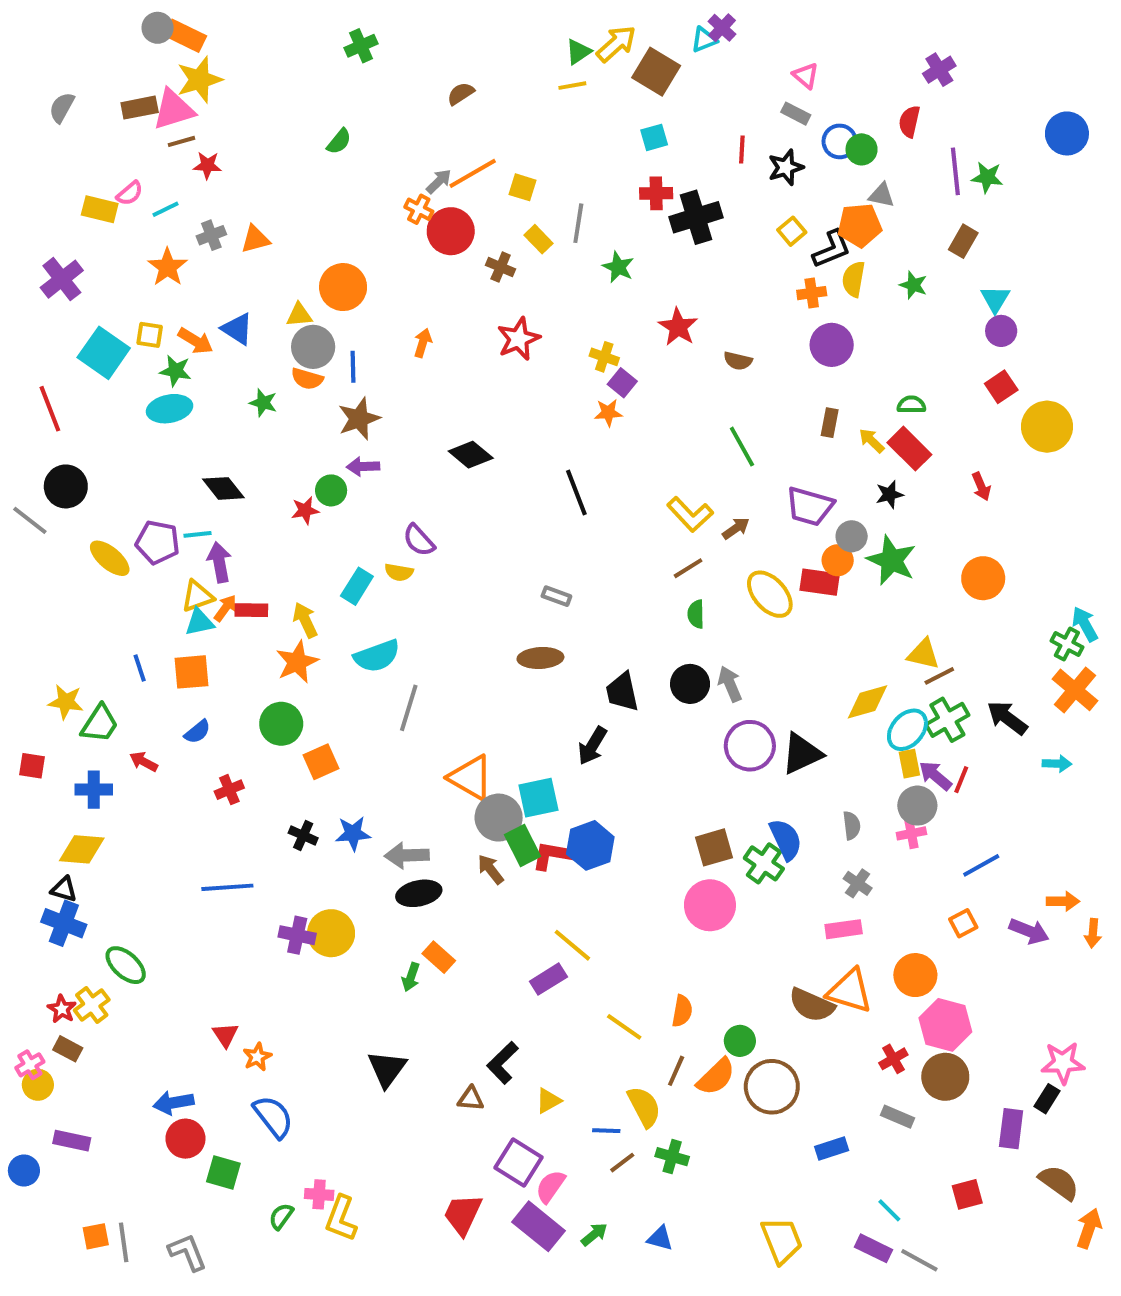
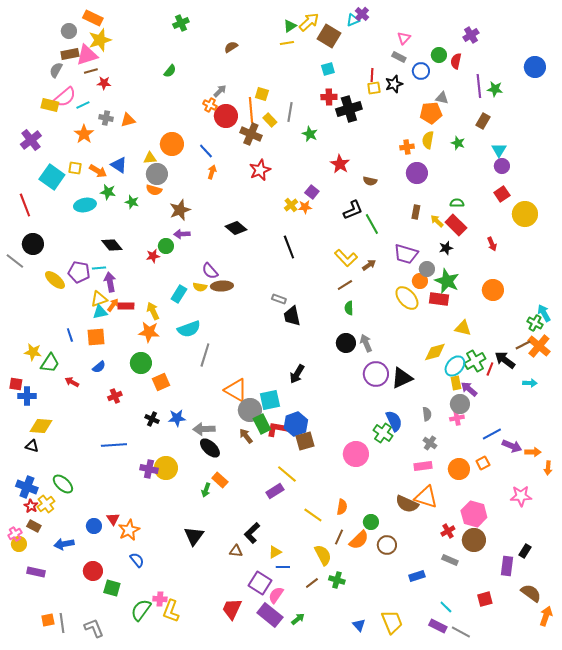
gray circle: (158, 28) -> (69, 31), moved
pink triangle: (806, 76) -> (404, 38), turned 32
gray semicircle: (62, 108) -> (56, 70), moved
green circle: (862, 149) -> (439, 55), moved
orange line: (473, 173) -> (251, 110), moved, turned -65
pink semicircle: (130, 193) -> (65, 97), size x1.6
yellow square: (792, 231) -> (374, 88), moved, turned 32
gray cross: (211, 235) -> (106, 118), turned 32
black L-shape: (832, 249) -> (353, 210), moved
brown cross: (501, 267) -> (251, 134), size x1.5
yellow cross: (604, 357) -> (291, 205), moved, turned 32
blue line: (353, 367) -> (206, 151), moved, turned -42
green star: (176, 371) -> (108, 192), moved
red rectangle: (820, 582) -> (439, 299), moved
yellow ellipse: (770, 594) -> (407, 298), moved
brown ellipse: (540, 658) -> (222, 286), moved
orange star: (297, 662) -> (149, 332), turned 30
brown line: (939, 676) -> (523, 345), moved
black trapezoid: (622, 692) -> (292, 316), moved
red line: (961, 780) -> (490, 369), moved
blue cross: (94, 790) -> (27, 396), moved
brown square: (714, 847) -> (305, 441), moved
black ellipse: (419, 893) -> (210, 448), turned 55
blue cross: (64, 923) -> (27, 487), moved
purple arrow: (1029, 931) -> (512, 446), moved
orange circle: (915, 975) -> (459, 469), moved
orange star: (257, 1057) -> (129, 530), size x1.5
pink star: (1063, 1063) -> (521, 496), moved
brown circle: (772, 1087) -> (387, 545), size x0.7
blue arrow: (174, 1103) -> (64, 544), moved
blue semicircle: (273, 1117) -> (137, 560), size x0.7
blue line: (606, 1131) -> (283, 567), moved
blue circle: (24, 1171) -> (94, 526), moved
green semicircle: (281, 1216) -> (141, 610), size x1.6
blue triangle: (660, 1238) -> (359, 625), moved, turned 32

